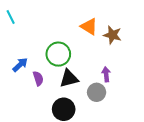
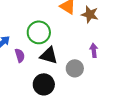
purple arrow: (106, 74) -> (94, 50), moved
black triangle: (69, 78) -> (49, 55), turned 30

